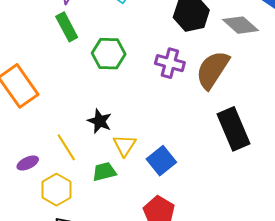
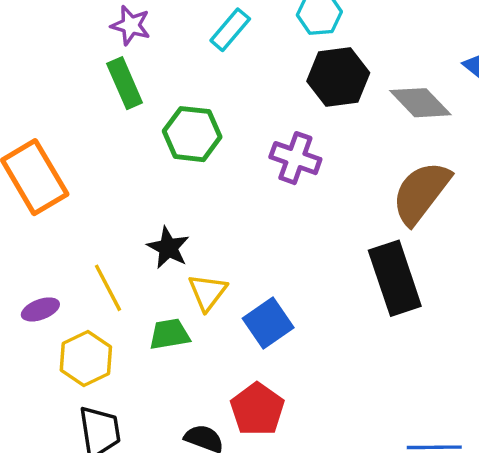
brown semicircle: (213, 70) -> (421, 193), moved

